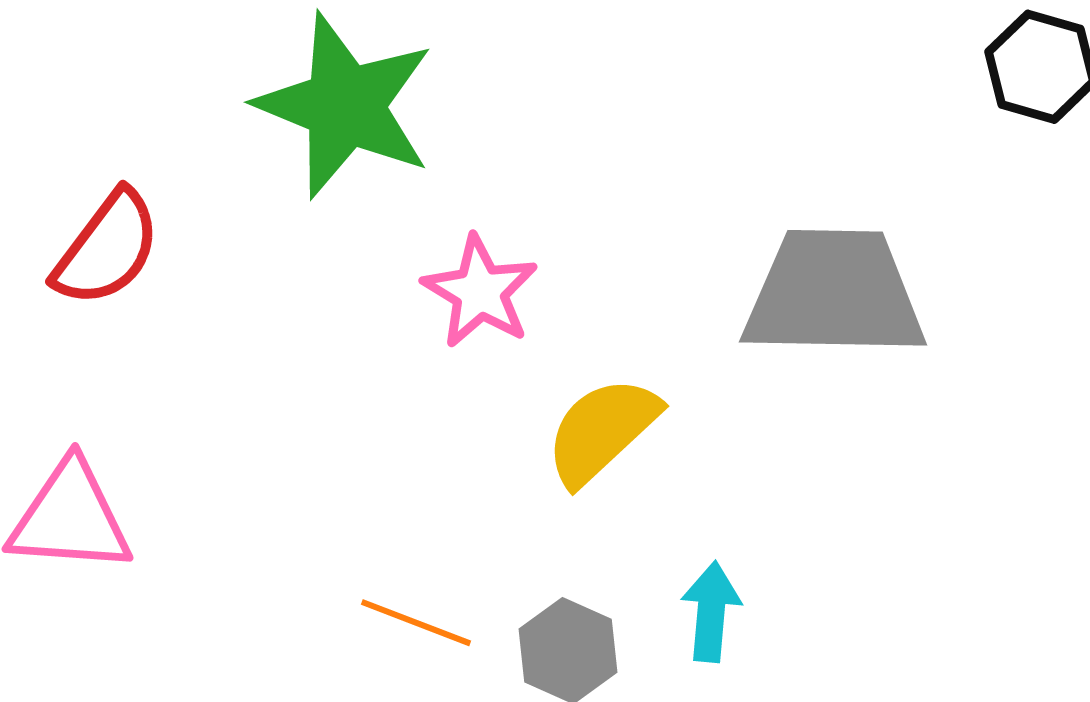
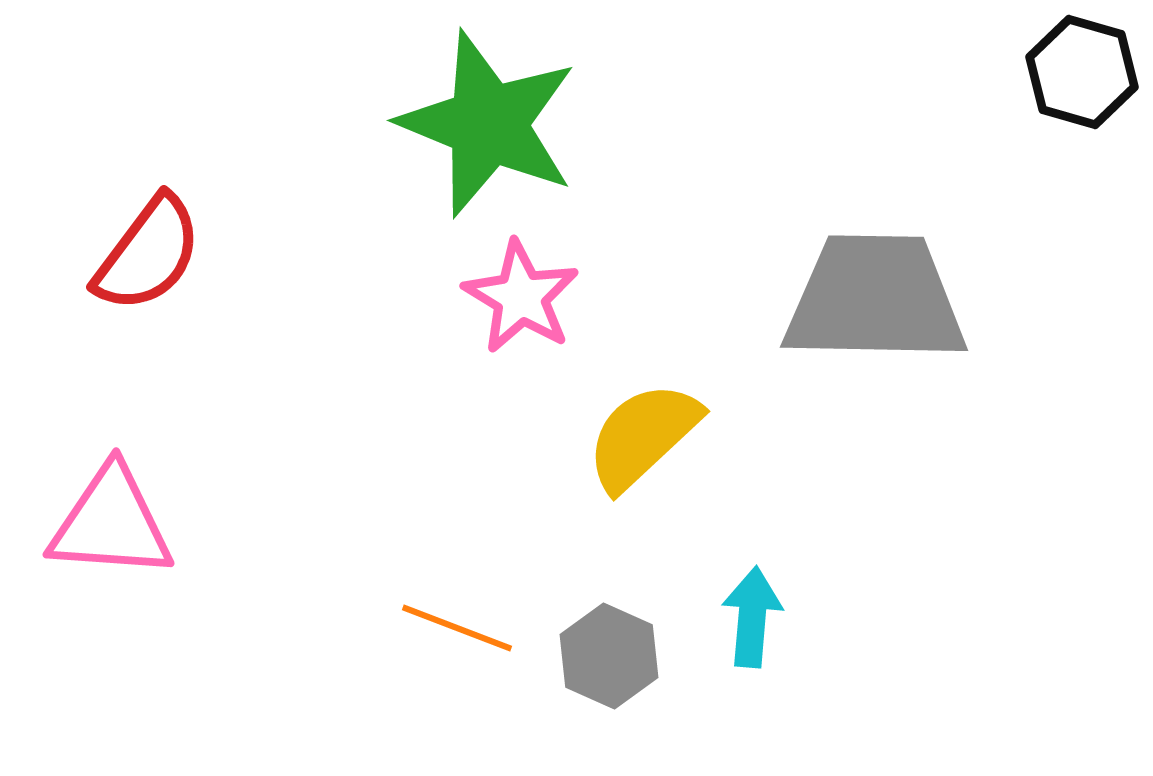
green star: (345, 106) -> (488, 124), moved

